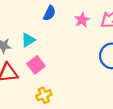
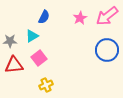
blue semicircle: (50, 13) -> (44, 17), moved

